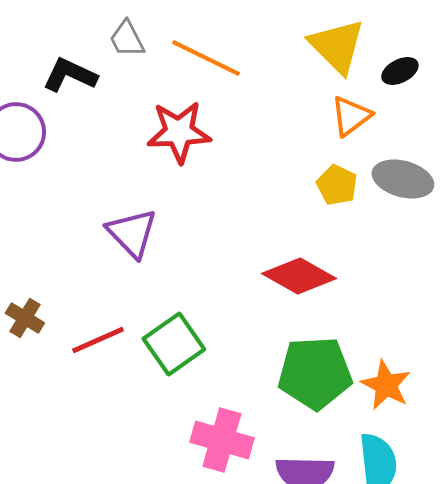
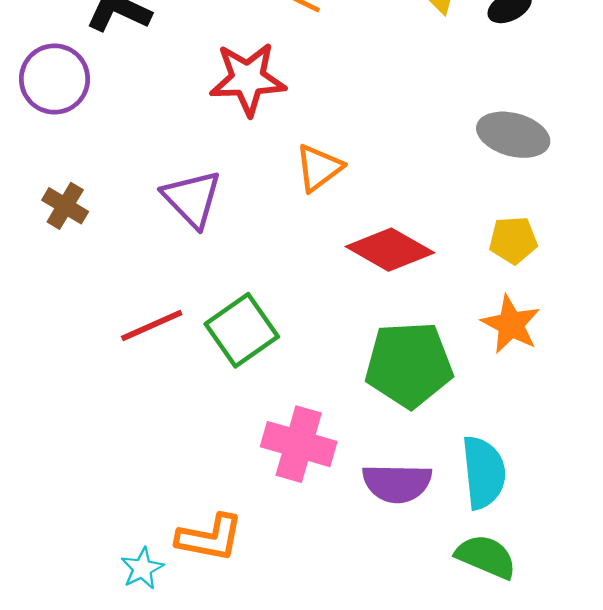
orange triangle: (351, 116) -> (319, 168), moved
yellow pentagon: (337, 185) -> (513, 240), moved, turned -30
brown cross: (25, 318) -> (65, 206), moved
orange star: (386, 385) -> (511, 324), moved

